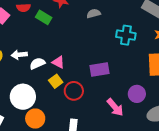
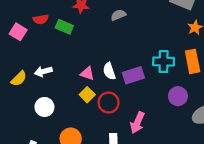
cyan cross: (126, 35) -> (164, 62), moved
white semicircle: (37, 63) -> (109, 71), moved, turned -77
white circle: (23, 97) -> (44, 107), moved, size x0.7
pink arrow: (115, 107) -> (137, 123), moved, turned 72

